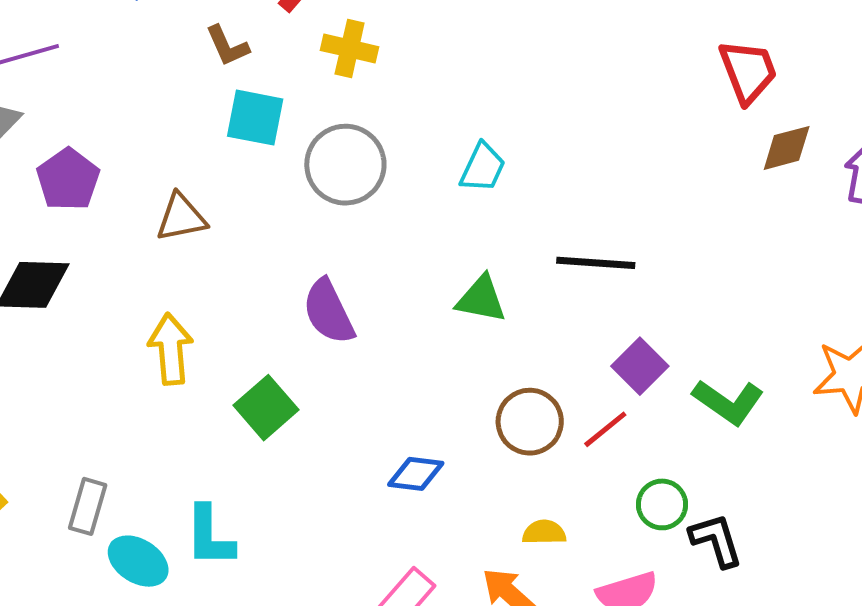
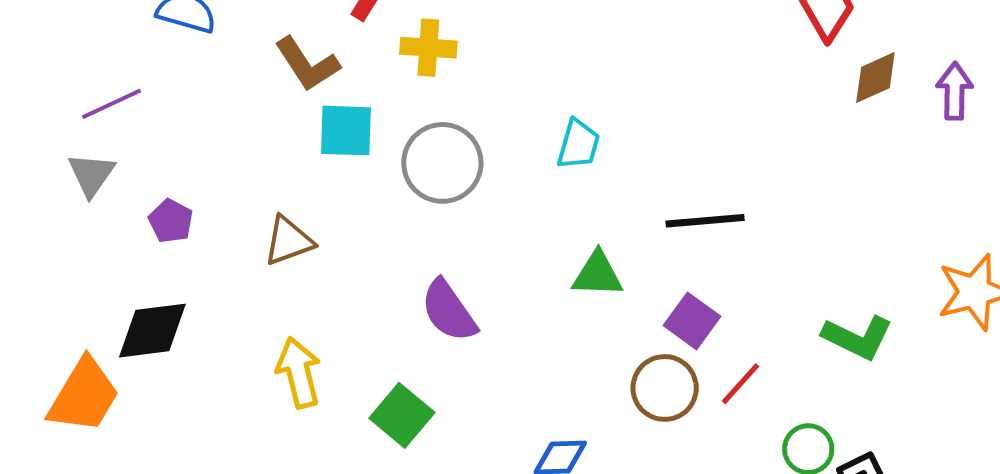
brown L-shape: (227, 46) -> (307, 64), size x1.4
purple pentagon: (68, 179) -> (171, 221), size x0.7
purple square: (640, 366) -> (692, 321), moved

